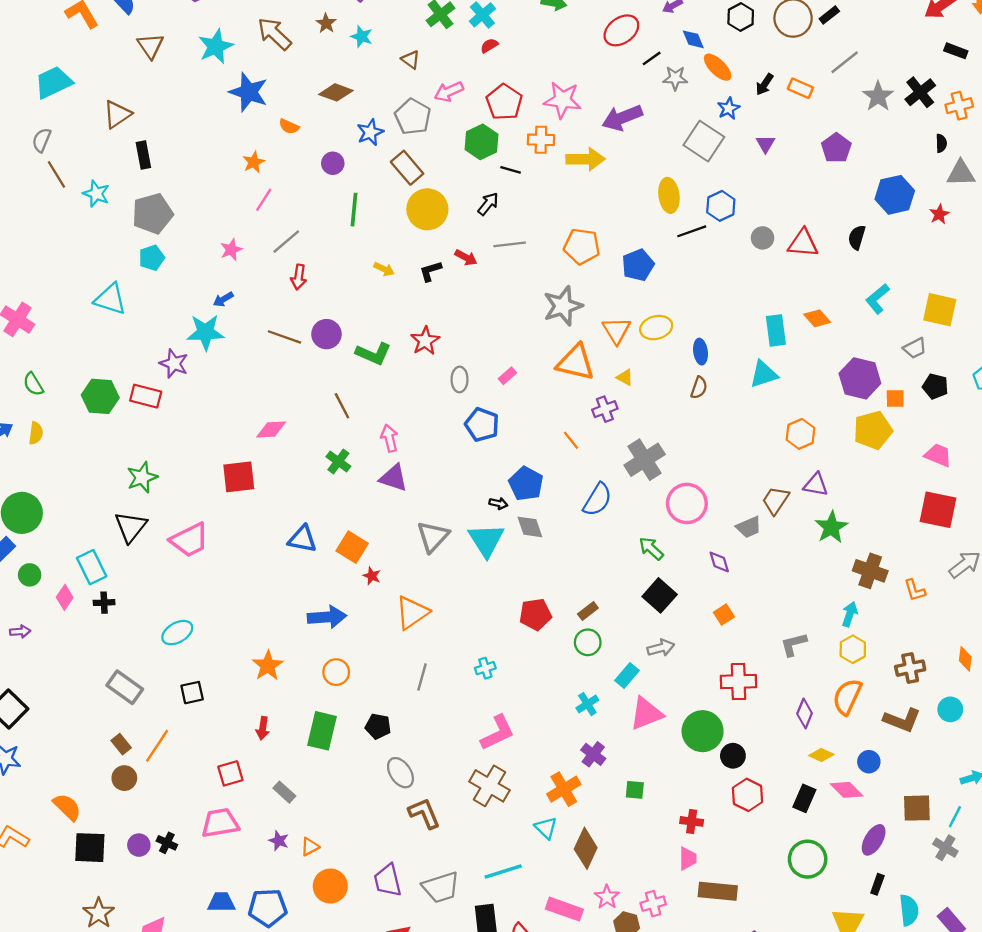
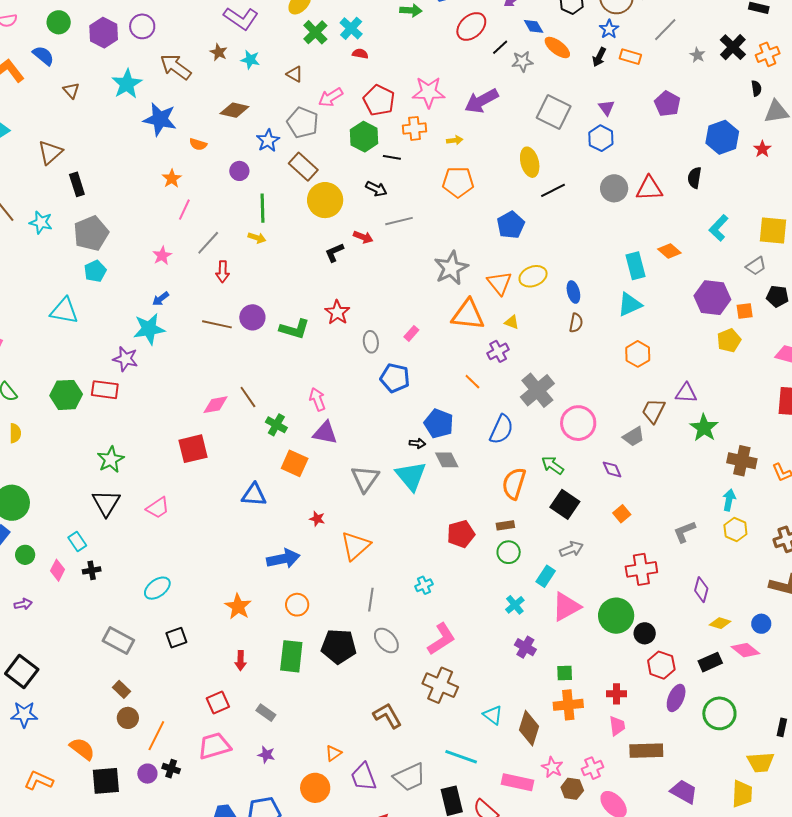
brown triangle: (150, 46) -> (71, 90), size x0.7
red semicircle: (489, 46) -> (360, 54), turned 49
gray star: (878, 96) -> (697, 55), size x0.6
blue star: (729, 108) -> (609, 29), moved
yellow arrow: (586, 159) -> (455, 140), size x0.5
black arrow: (488, 204) -> (376, 189), turned 85
blue hexagon: (721, 206) -> (601, 138), moved
gray circle: (763, 238) -> (614, 188), size x1.4
orange pentagon: (582, 246) -> (458, 182), moved
yellow arrow: (384, 269) -> (257, 238), moved
brown line: (342, 406) -> (248, 397), moved
yellow pentagon: (873, 430) -> (729, 340), size x0.7
orange hexagon: (801, 434) -> (638, 354), moved
pink trapezoid: (189, 540) -> (158, 508), size x0.7
orange square: (352, 547) -> (295, 463), moved
cyan rectangle: (92, 567) -> (77, 541), size x0.7
brown rectangle: (588, 611) -> (505, 525), turned 36
orange semicircle: (847, 697) -> (514, 484), moved
black pentagon: (378, 726) -> (339, 646), size x1.6
orange line: (157, 746) -> (156, 736), moved
gray ellipse: (400, 773) -> (386, 640), moved
orange cross: (564, 789) -> (568, 705), moved, turned 32
black rectangle: (804, 798) -> (710, 662), turned 50
purple ellipse: (874, 840) -> (676, 698), moved
orange triangle: (310, 847) -> (333, 753), moved
cyan line: (503, 871) -> (461, 757), turned 44

